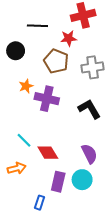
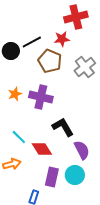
black line: (37, 26) -> (32, 42), moved, turned -30
gray cross: (93, 67) -> (85, 67), turned -30
orange star: (26, 86) -> (15, 94), moved
black L-shape: (89, 109) -> (63, 127), moved

